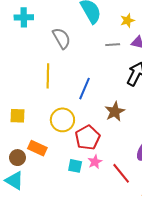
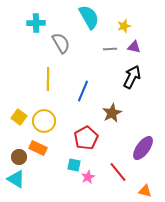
cyan cross: (24, 17) -> (36, 23), moved
yellow square: (17, 116) -> (19, 117), turned 35
yellow circle: (62, 120) -> (44, 121), moved
pink star: (95, 162) -> (88, 177), moved

